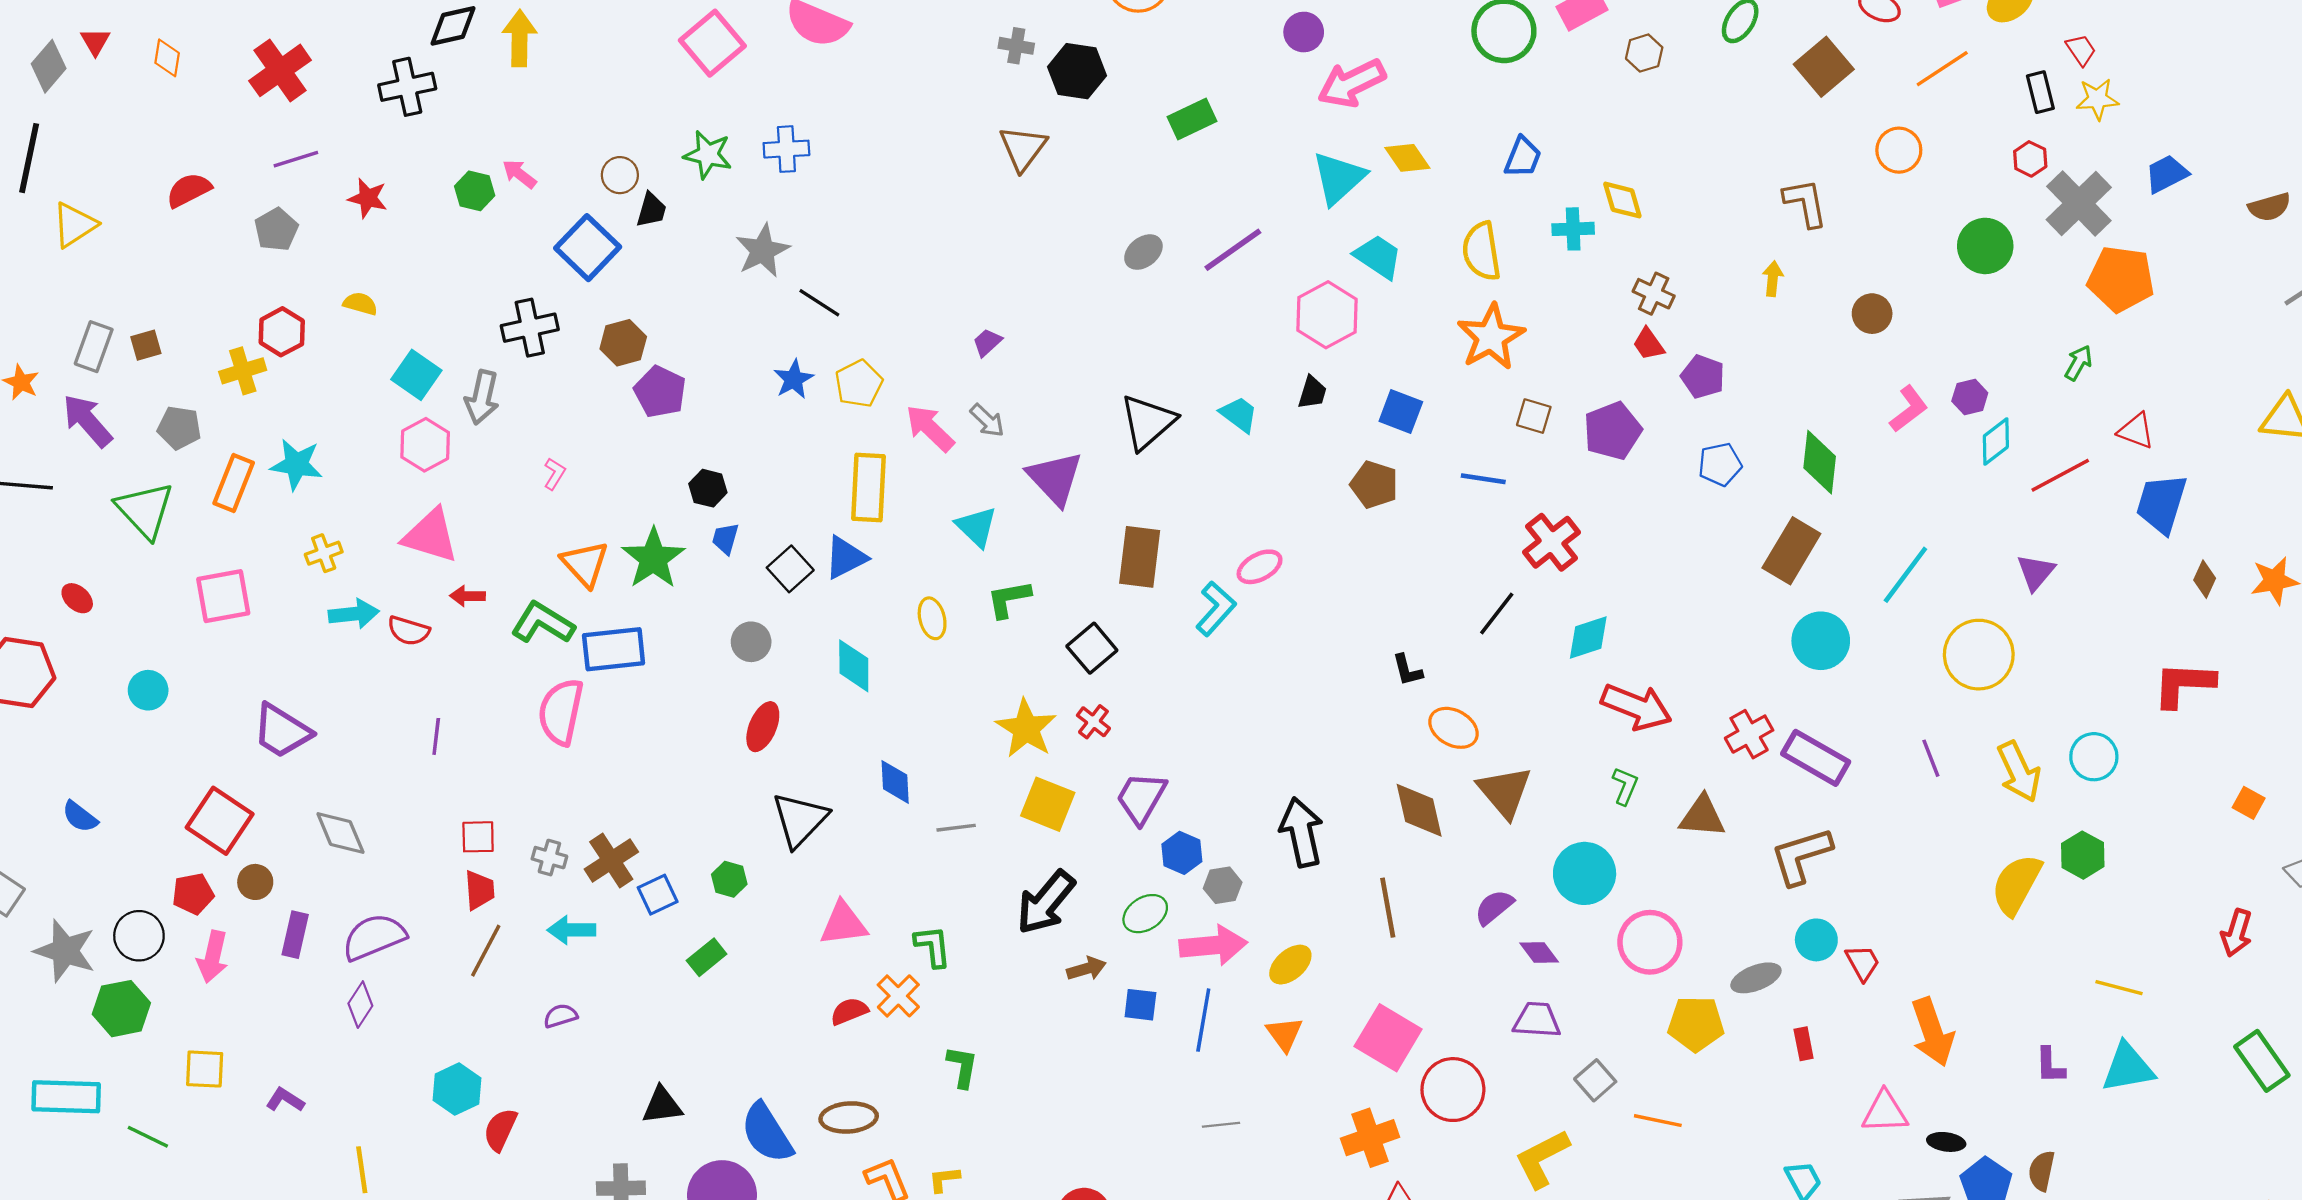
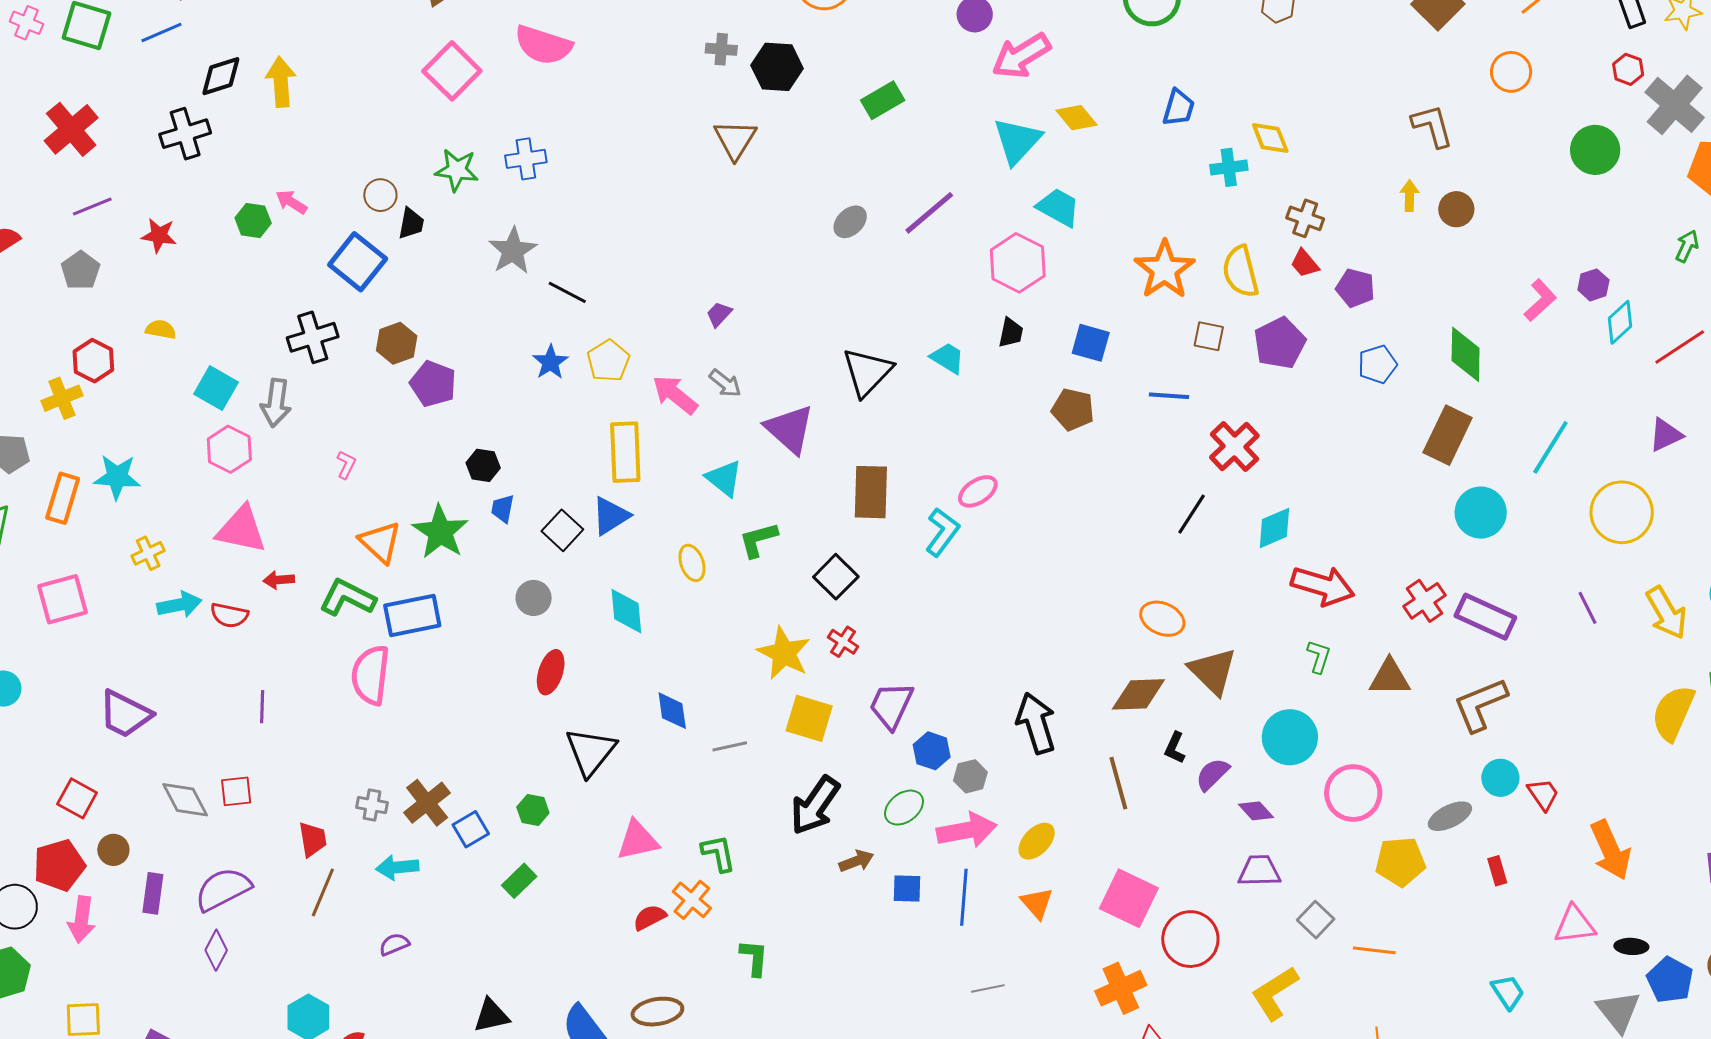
yellow semicircle: (1482, 251) -> (1241, 272), moved
brown circle: (1872, 314) -> (1456, 209), moved
purple triangle: (2036, 572) -> (1666, 435), turned 30
black L-shape: (1407, 670) -> (1175, 748), moved, turned 44
brown diamond: (1419, 810) -> (1138, 694), turned -74
red square: (220, 821) -> (77, 798), size x0.7
red square: (478, 837) -> (236, 791), moved
red pentagon: (193, 894) -> (59, 865), size x1.4

